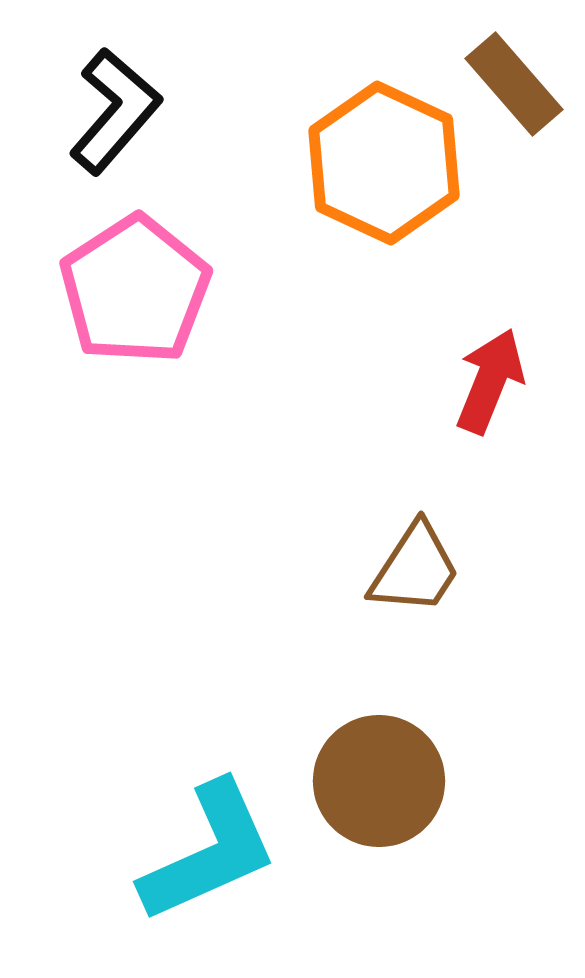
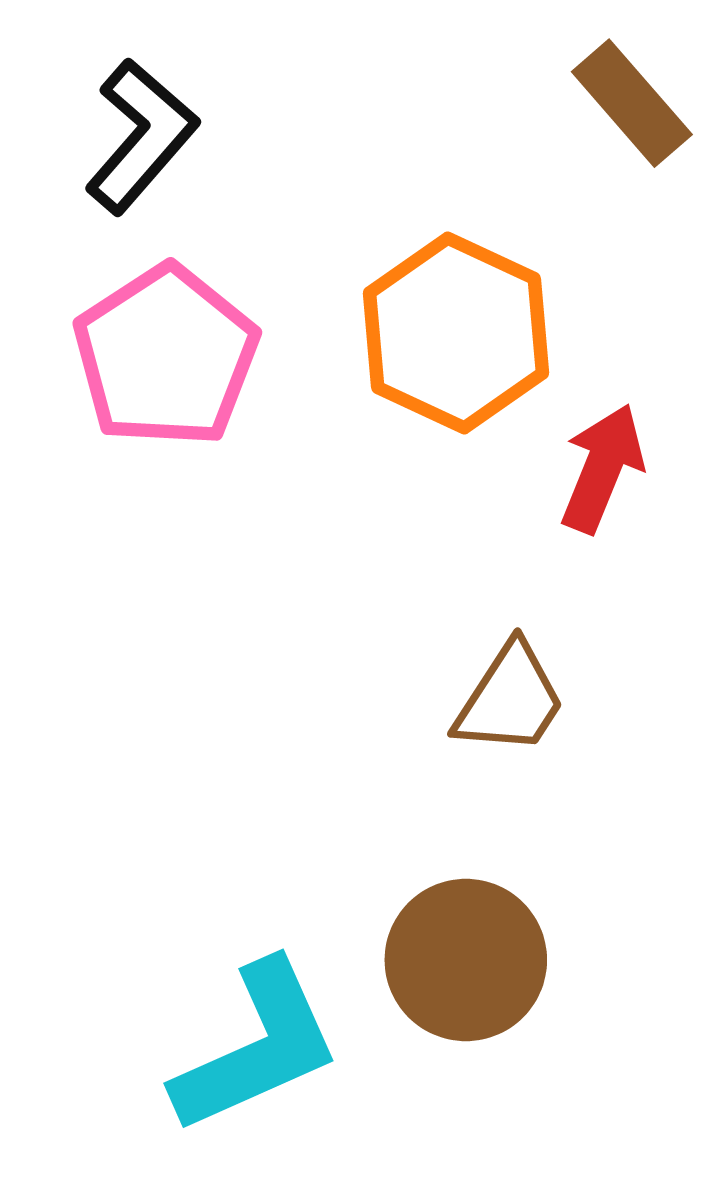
orange hexagon: (384, 163) -> (456, 333), moved

